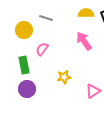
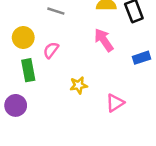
yellow circle: (24, 30) -> (23, 38), moved
purple circle: (27, 89) -> (16, 105), moved

